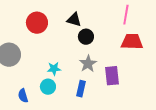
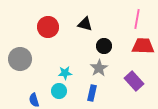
black circle: (86, 37) -> (104, 46), moved
purple rectangle: (112, 76) -> (134, 81), moved, turned -36

